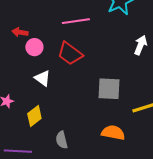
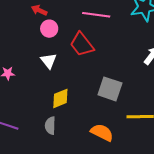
yellow diamond: (34, 116) -> (60, 98), moved

